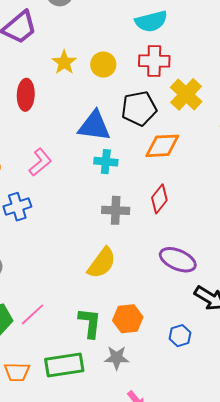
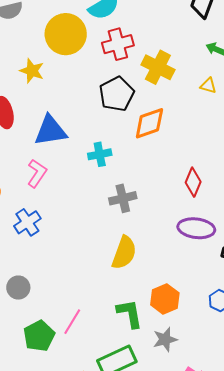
yellow circle: (103, 65) -> (66, 34), moved, size x1.6
blue triangle: (94, 126) -> (50, 131), moved
red diamond: (159, 199) -> (193, 182), moved

